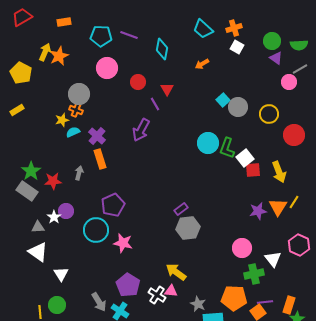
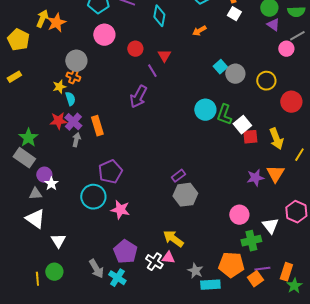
cyan semicircle: (73, 132) -> (70, 99), turned 96
purple cross: (97, 136) -> (73, 122), moved
red star: (53, 181) -> (58, 121), moved
yellow line: (294, 202) -> (299, 155), moved
purple circle: (66, 211) -> (44, 175), moved

